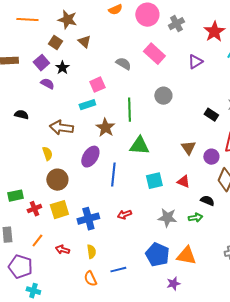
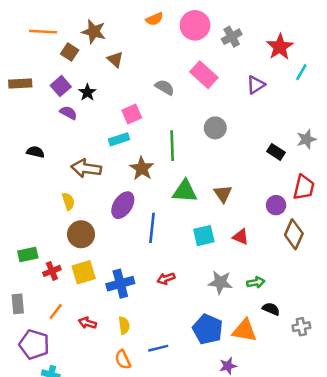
brown square: (55, 43) -> (70, 52), moved
brown triangle: (188, 148) -> (223, 194), moved
black semicircle: (207, 201) -> (271, 309), moved

